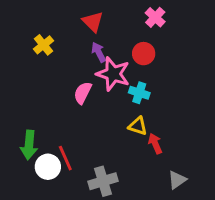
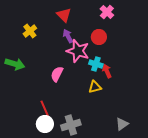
pink semicircle: (83, 93) -> (57, 74), moved
yellow triangle: (138, 126) -> (95, 87), turned -32
red arrow: (155, 144) -> (107, 71), moved
green arrow: (29, 145) -> (15, 64), moved, turned -78
white circle: (48, 167) -> (45, 124), moved

